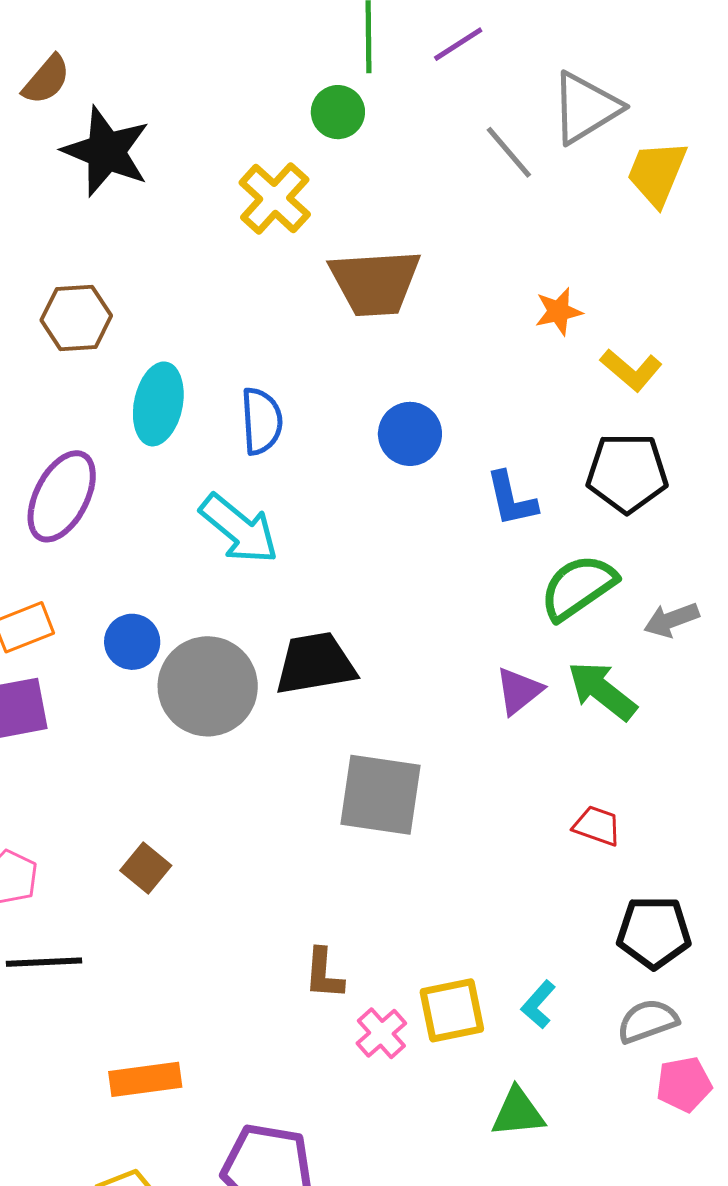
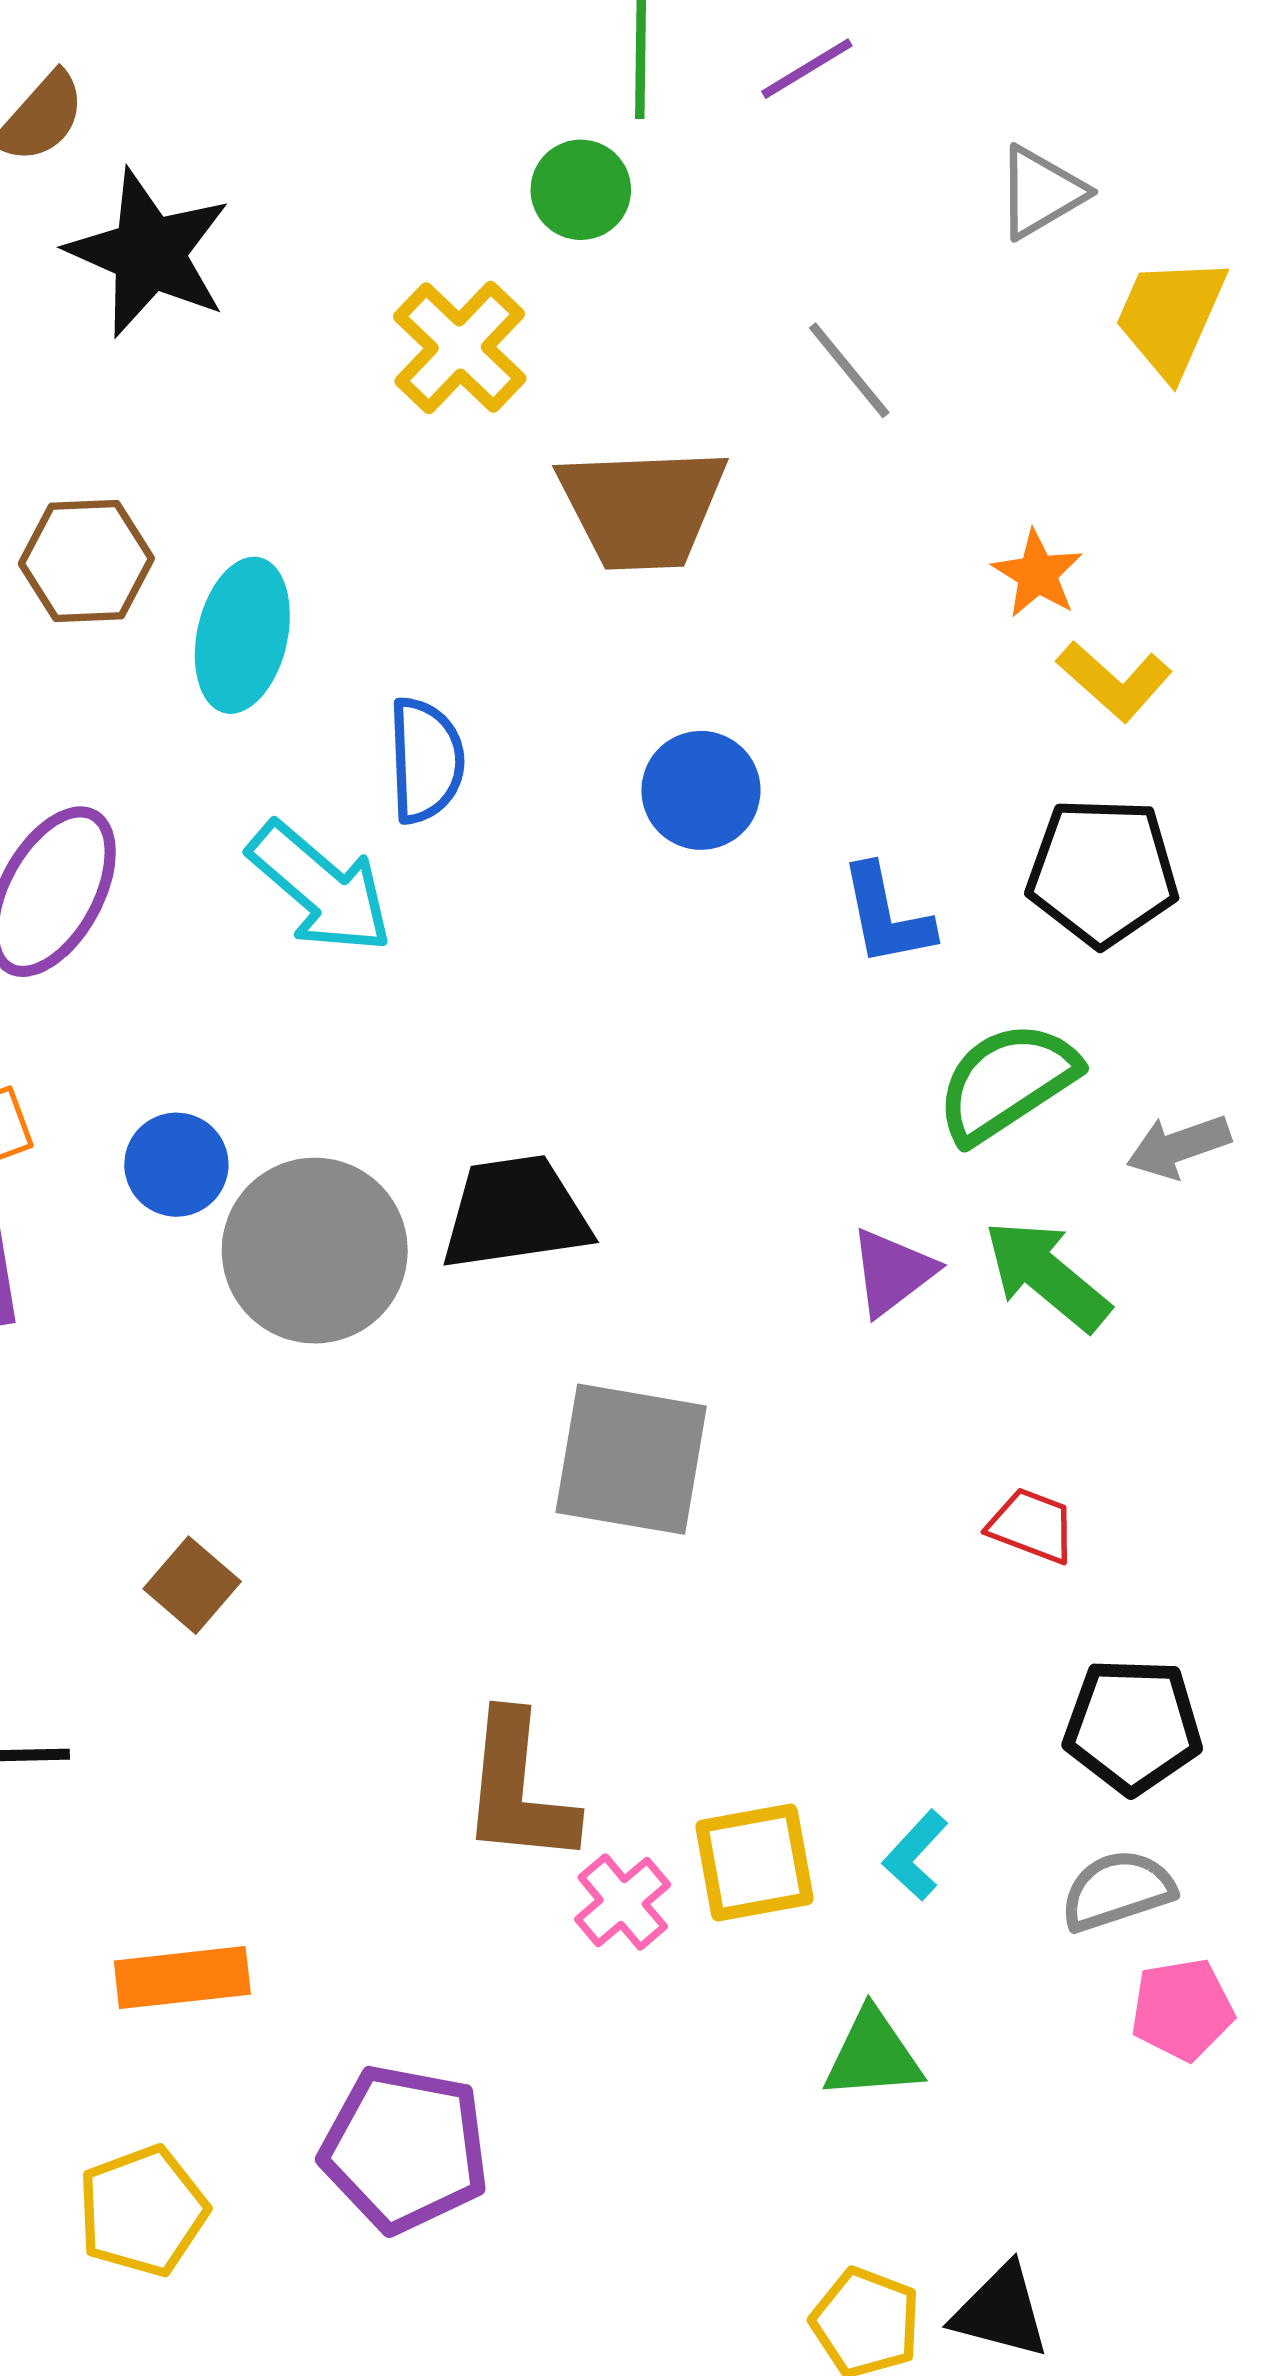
gray triangle: (586, 108) -> (1041, 192), size x0.7
gray line: (509, 152) -> (849, 370), moved
orange star: (559, 312) -> (1037, 574), moved, turned -30
cyan ellipse: (158, 404) -> (242, 635), moved
cyan arrow: (239, 529) -> (320, 888), moved
brown L-shape: (324, 974) -> (518, 1789), size x1.6

